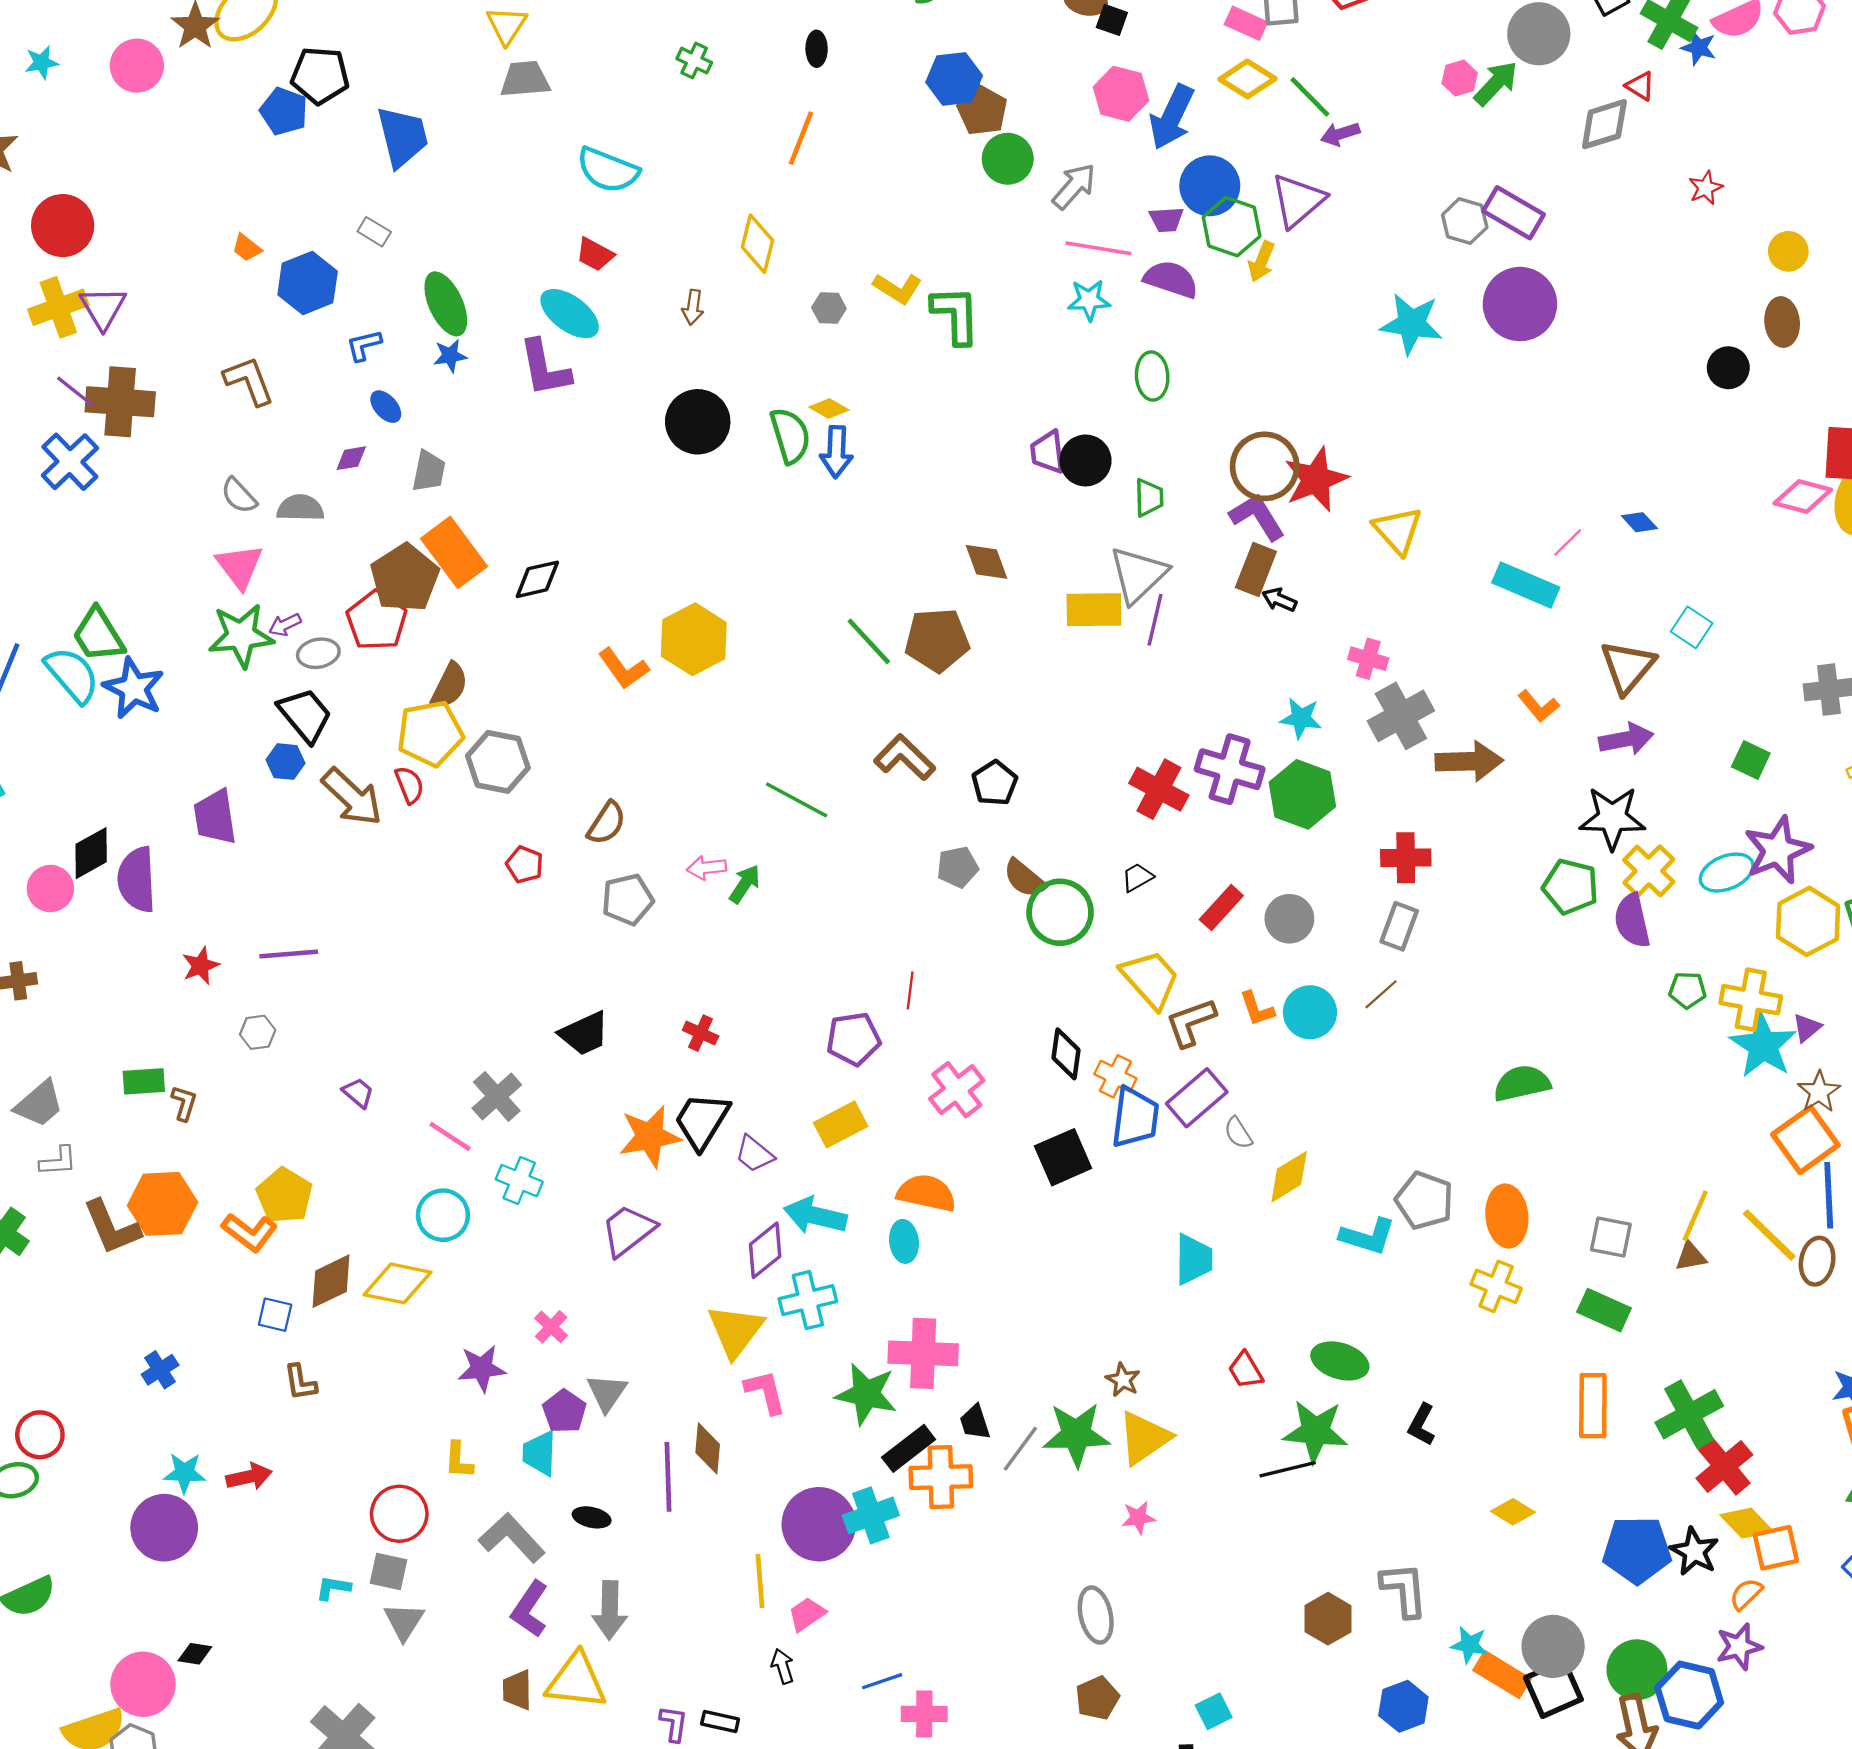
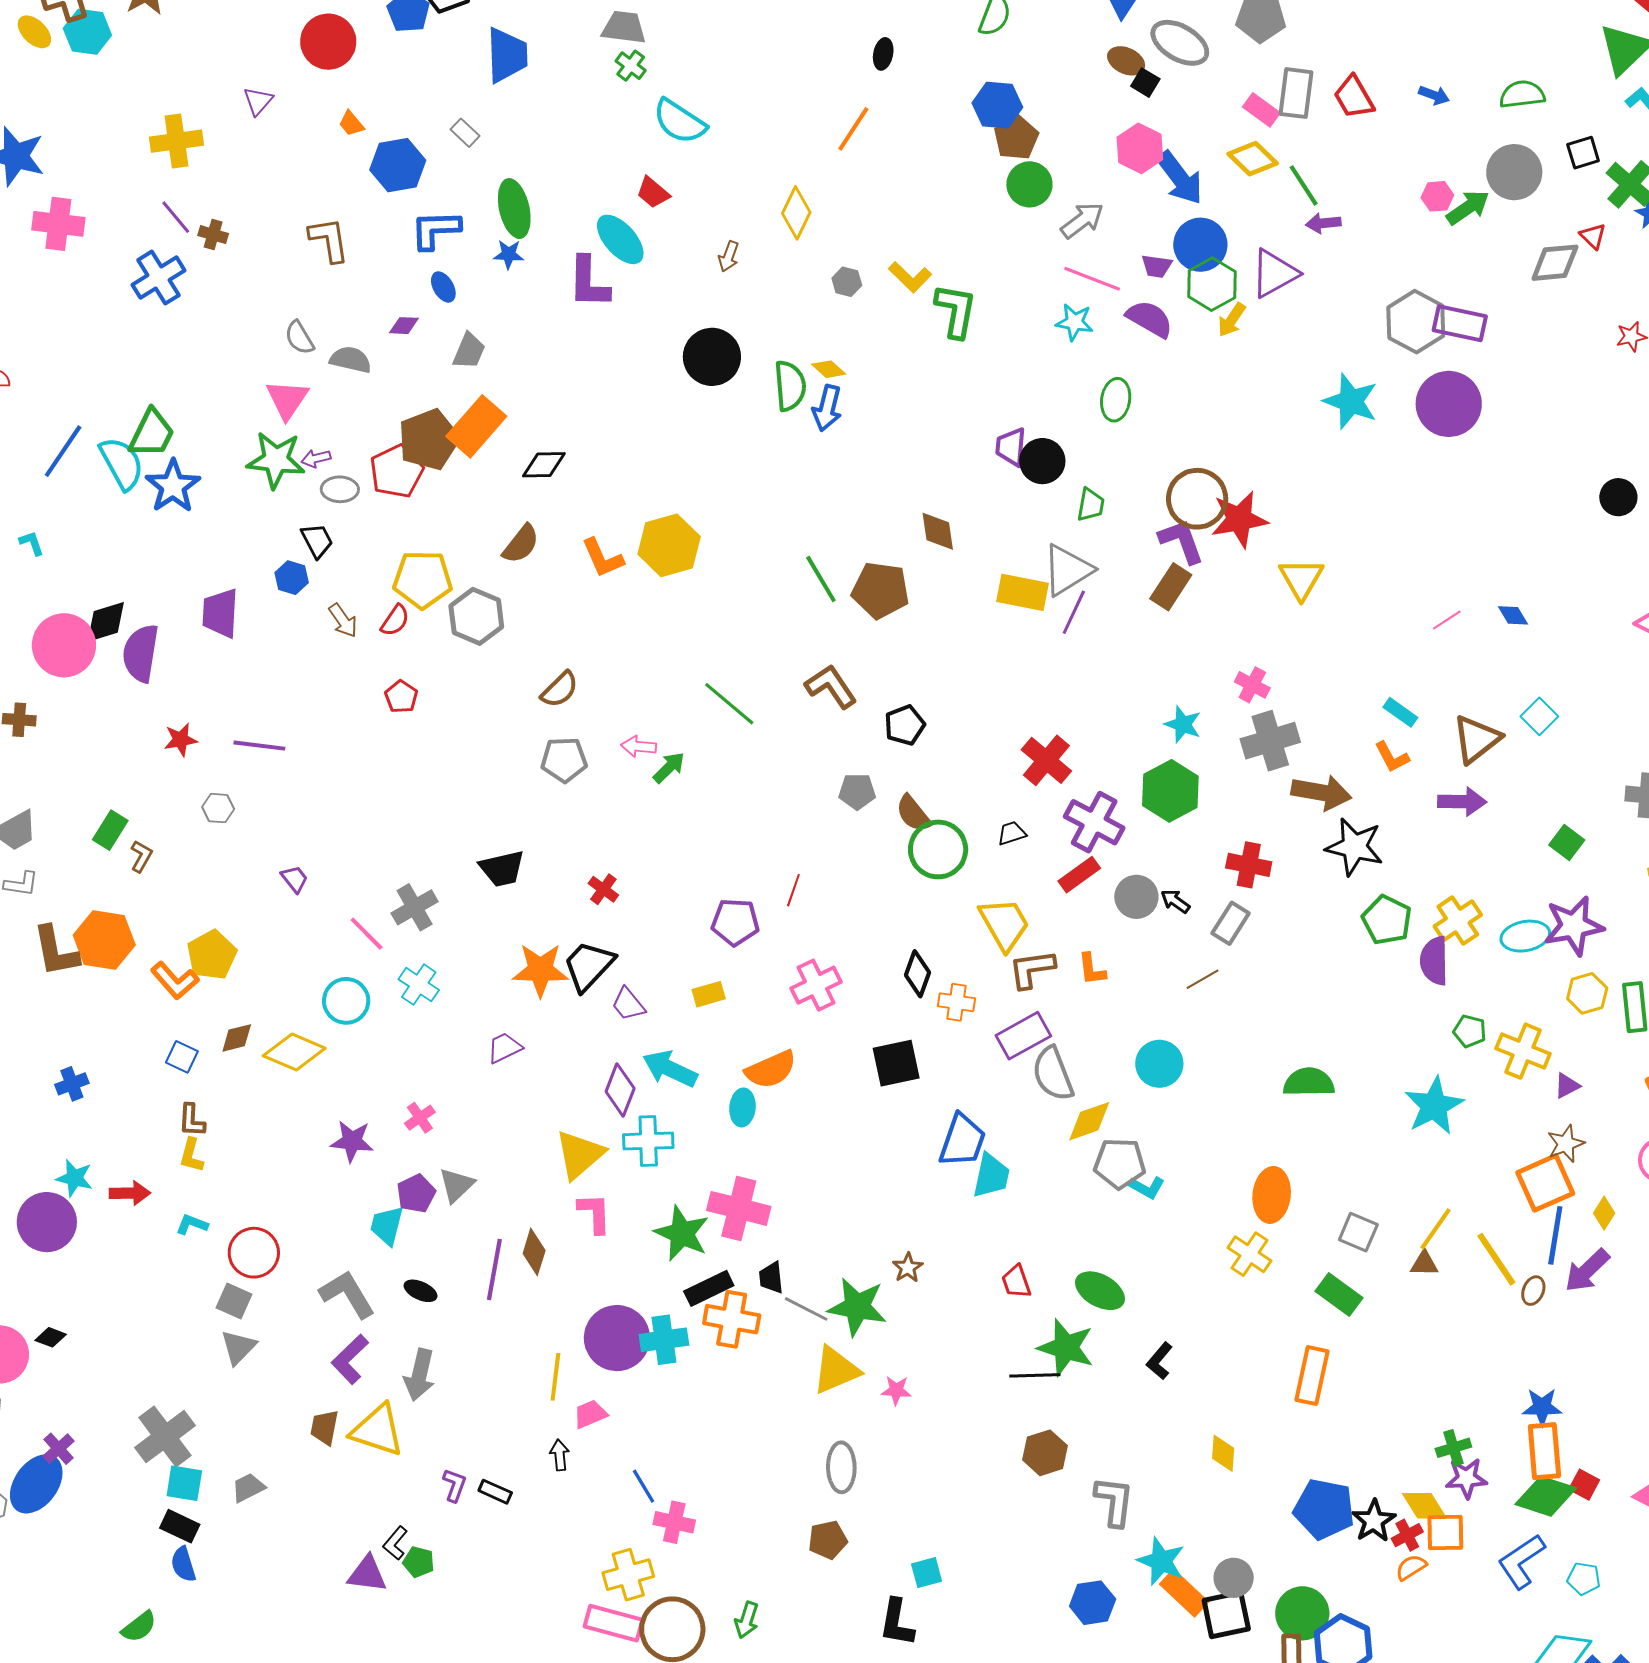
green cross: (694, 61) -> (631, 66), moved
blue arrow: (1172, 117) -> (1180, 178), turned -74
purple rectangle: (1513, 213) -> (1460, 323), turned -30
gray hexagon: (1465, 221) -> (1416, 322), size x1.5
red circle: (63, 226) -> (328, 42), moved
purple triangle: (103, 308) -> (258, 101), moved, size x0.7
blue L-shape: (364, 345) -> (435, 230), size x1.6
brown cross: (120, 402) -> (213, 235), size x0.5
orange rectangle: (454, 552) -> (476, 426), turned 66
cyan rectangle: (1526, 585) -> (1400, 712), moved, size x0.6
black arrow: (1279, 600) -> (1175, 901), moved
green trapezoid: (98, 635) -> (152, 433), turned -134
brown semicircle: (449, 686) -> (521, 544), moved
black trapezoid: (305, 715) -> (317, 541), size x0.7
purple cross: (1230, 769) -> (1094, 822), moved
red semicircle: (409, 785) -> (395, 620), turned 44
brown arrow: (352, 797) -> (343, 621), size x0.6
black star: (1612, 818) -> (1354, 847), moved
red pentagon: (525, 865) -> (401, 697), moved
pink circle: (50, 889) -> (64, 645), size x1.5
yellow hexagon: (1808, 921) -> (1587, 993), size x0.7
cyan circle: (1310, 1012) -> (1159, 1064), moved
cyan star: (1763, 1045) -> (1434, 1106), moved
orange cross: (1115, 1076) -> (956, 1002), turned -30
green rectangle: (144, 1081) -> (110, 830), turned -66
blue trapezoid: (1135, 1117) -> (962, 1141), moved
yellow rectangle: (841, 1124) -> (709, 994), size x0.7
gray semicircle: (1238, 1133) -> (1053, 1074), size x1.8
orange semicircle: (927, 1193) -> (771, 1070), turned 132
gray pentagon: (1424, 1200) -> (1120, 1163), moved, turned -30
purple trapezoid: (628, 1230) -> (505, 1048), size x0.7
cyan L-shape: (1368, 1236) -> (1147, 1187), size x0.7
purple diamond: (765, 1250) -> (620, 1090), turned -42
brown ellipse: (1817, 1261) -> (1533, 1291), size x0.7
brown diamond: (331, 1281) -> (237, 1038), size x0.7
green cross: (1689, 1414) -> (1453, 1448), moved, size x0.6
yellow triangle: (1144, 1438) -> (836, 1370), moved
gray line: (1020, 1449) -> (806, 1309), turned 69
yellow L-shape: (459, 1460) -> (191, 1155), moved
red cross: (1724, 1466) -> (1407, 1535), moved, size x0.6
yellow diamond: (1513, 1512) -> (1223, 1453), turned 51
cyan L-shape: (333, 1588) -> (192, 1224), moved
brown hexagon: (1328, 1619) -> (1045, 1453), moved
cyan star: (1469, 1645) -> (1161, 1561), size x1.4
gray circle: (1553, 1646) -> (1234, 1578), size x0.7
purple star: (1739, 1647) -> (1466, 1478), moved
blue line: (882, 1681) -> (644, 1486), turned 66

